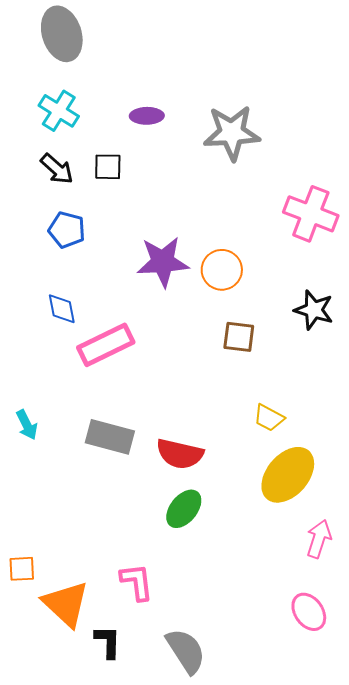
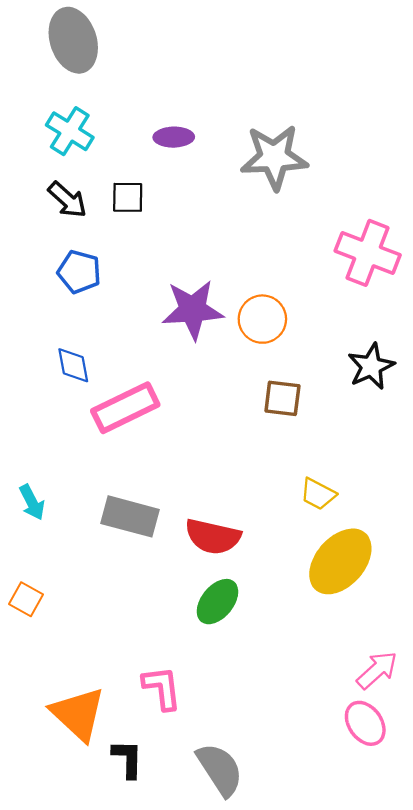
black star: (314, 310) -> (371, 366), turned 30
pink arrow: (319, 539) -> (377, 670), moved, turned 30
orange square: (22, 569) -> (26, 599), moved, turned 32

